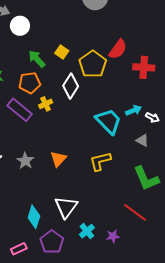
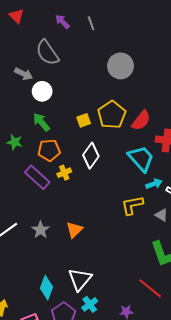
yellow square: (62, 52) -> (84, 120), turned 32
green arrow: (37, 59) -> (41, 122), moved
yellow pentagon: (93, 64) -> (112, 115), moved
cyan trapezoid: (108, 121) -> (141, 158), moved
yellow L-shape: (100, 161) -> (132, 205), moved
cyan cross: (87, 231) -> (90, 304), moved

